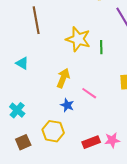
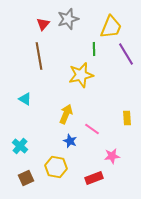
yellow star: (78, 39) -> (81, 75), turned -30
green line: (101, 47) -> (94, 49), moved
pink star: (112, 140) -> (112, 156), moved

